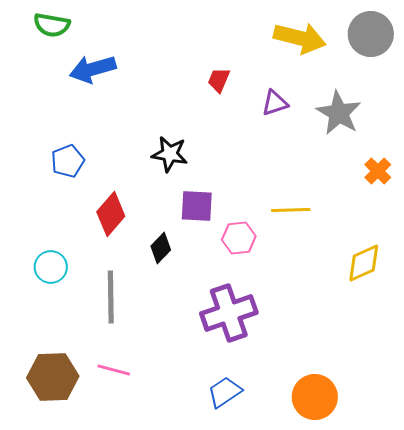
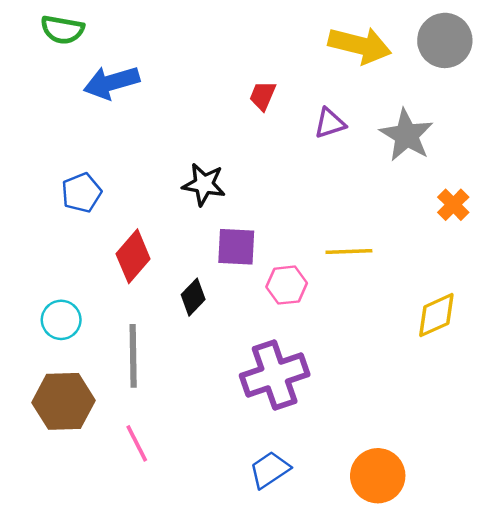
pink line: (114, 370) -> (137, 443), turned 48
brown hexagon: (53, 377) -> (64, 401), moved

